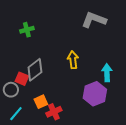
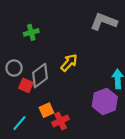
yellow arrow: (73, 60) -> (69, 63), moved, turned 48
gray circle: (11, 90) -> (14, 68), moved

